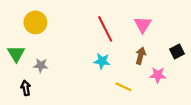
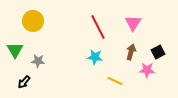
black square: (177, 51) -> (158, 52), moved
black arrow: (26, 88) -> (24, 82), turned -128

